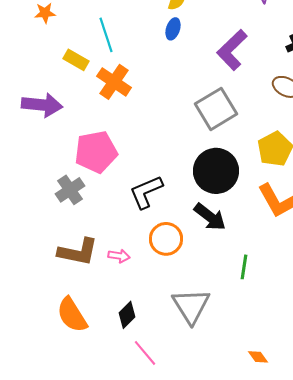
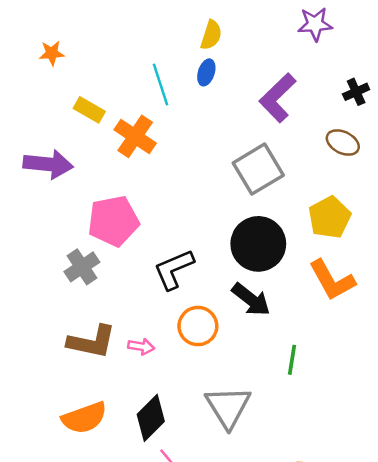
cyan line: (106, 35) -> (160, 85), moved
orange semicircle: (72, 315) -> (84, 418), turned -78
black diamond: (127, 315) -> (151, 418), size x1.4

